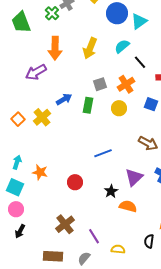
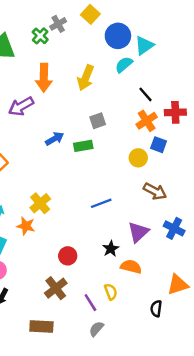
cyan semicircle: (122, 46) -> (124, 65), moved
orange cross: (126, 84) -> (147, 121), moved
green rectangle: (88, 105) -> (83, 146), turned 70
yellow circle: (119, 108) -> (138, 158), moved
yellow cross: (42, 117) -> (40, 203), moved
red circle: (75, 182) -> (68, 256), moved
yellow semicircle: (118, 249) -> (111, 292), moved, turned 64
gray semicircle: (84, 258) -> (96, 329), moved

